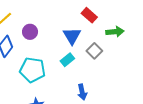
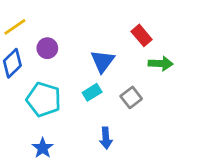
red rectangle: (89, 15) -> (142, 35), moved
gray square: (94, 51) -> (131, 97), moved

